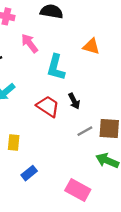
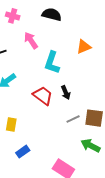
orange triangle: (91, 46) -> (84, 47), turned -42

